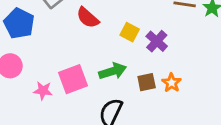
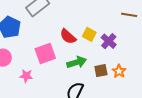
red semicircle: (88, 18) -> (68, 36), moved
pink square: (73, 79) -> (45, 53), moved

